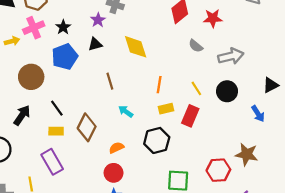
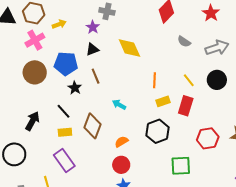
red star: (213, 18) -> (211, 13), moved, turned -30
black star: (63, 27) -> (75, 88), moved
yellow arrow: (12, 41) -> (59, 24), moved
blue pentagon: (65, 57) -> (66, 64), turned 30
brown circle: (31, 77) -> (35, 72), moved
brown line: (110, 81) -> (96, 76), moved
cyan arrow: (126, 111) -> (119, 105), moved
red hexagon: (218, 170) -> (208, 138), moved

